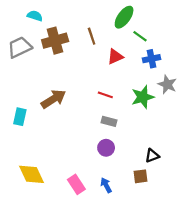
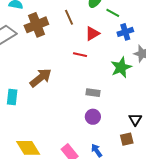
red line: (105, 95) -> (80, 55), moved
black triangle: (152, 156) -> (135, 119), turned -32

